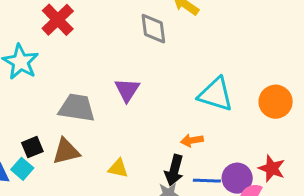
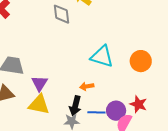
purple triangle: (127, 90) -> (40, 83), moved
yellow triangle: (118, 168) -> (39, 105), size x1.6

